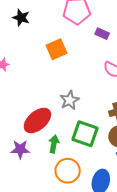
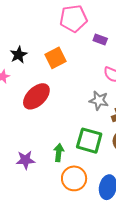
black star: (21, 18) -> (19, 55), moved, turned 30
gray star: (70, 100) -> (99, 100), moved, turned -30
red ellipse: (37, 120) -> (36, 96), moved

